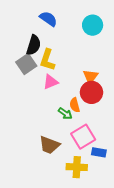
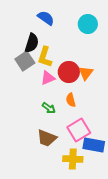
red circle: (91, 92) -> (69, 72), moved
green arrow: (65, 113) -> (49, 108), moved
blue rectangle: (99, 152) -> (94, 145), size x1.5

